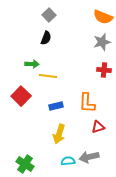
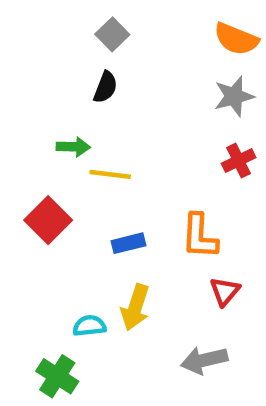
red cross: (104, 70) -> (239, 161), turned -32
red triangle: (98, 127) -> (225, 291), turned -32
cyan semicircle: (68, 161) -> (89, 326), moved

